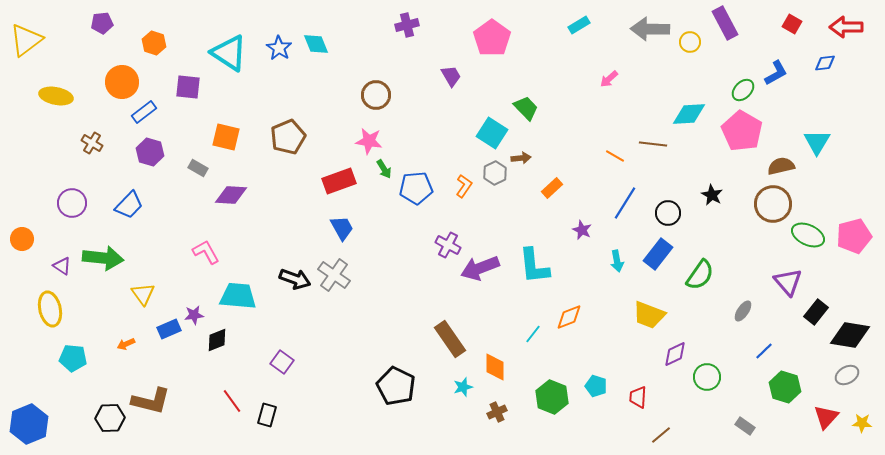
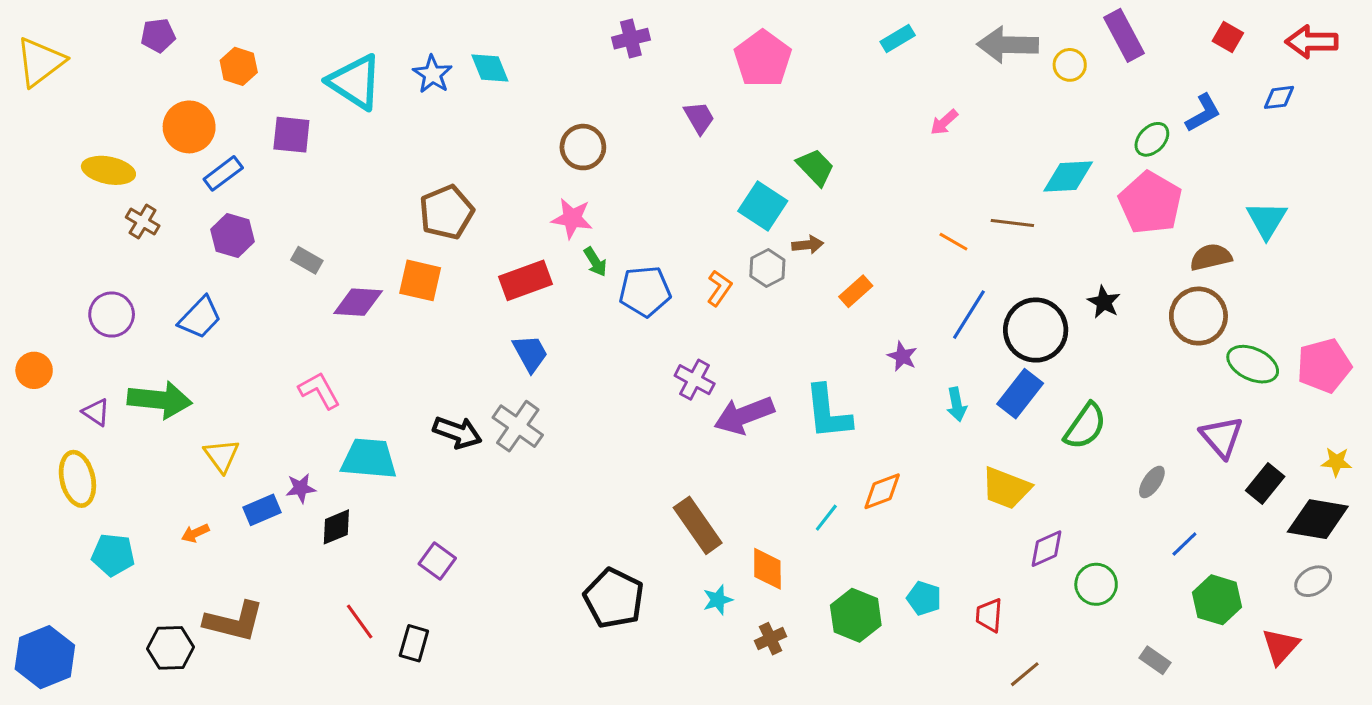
yellow ellipse: (56, 96) -> (108, 170), moved
orange square: (226, 137) -> (420, 280), moved
black circle: (668, 213) -> (1036, 330), size x1.6
yellow star: (862, 423) -> (1336, 462), moved

